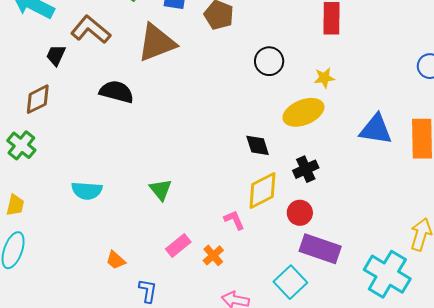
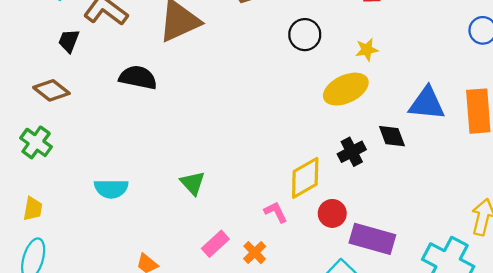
brown diamond: (38, 99) -> (51, 90), turned 68
black diamond: (258, 145) -> (392, 136), moved
red circle: (300, 213) -> (332, 213), moved

